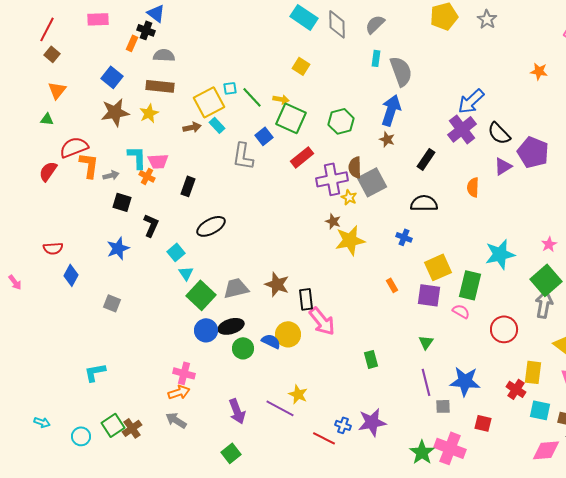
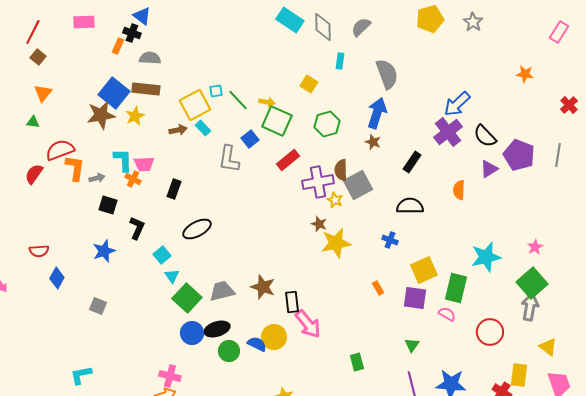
cyan rectangle: (376, 58) -> (340, 61), moved
yellow square: (301, 66) -> (309, 84), moved
blue square: (112, 77) -> (114, 93), moved, size x1.4

